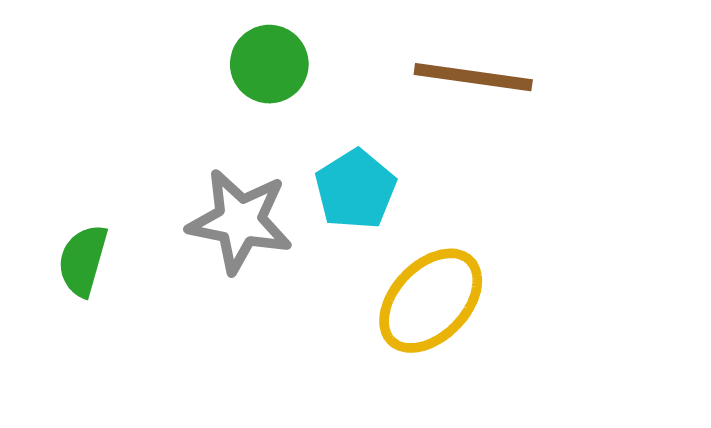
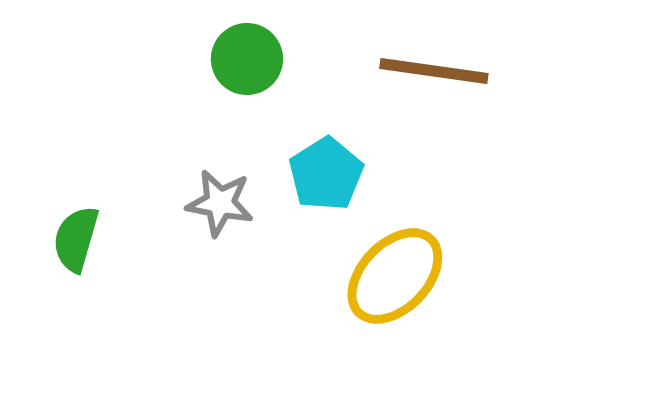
gray star: (240, 221) -> (220, 203), size x0.7

